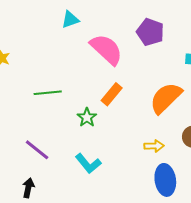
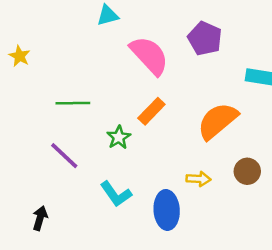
purple line: (37, 150) -> (64, 156), moved
blue ellipse: (165, 180) -> (167, 210), moved

